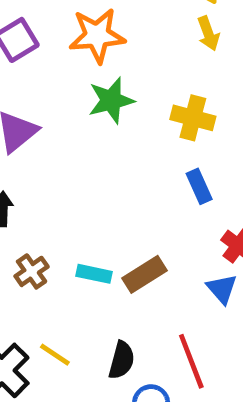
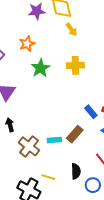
orange star: (97, 35) -> (27, 44), size x0.7
blue rectangle: (199, 186) -> (91, 112), moved
brown cross: (32, 271) -> (29, 146), size x1.5

